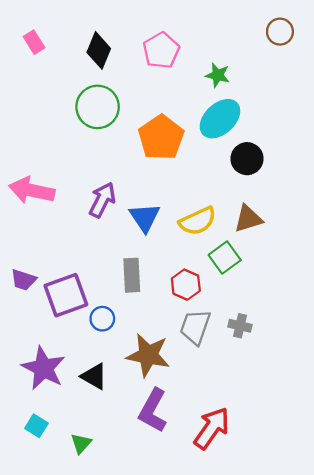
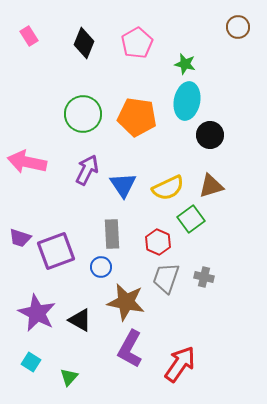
green circle: (98, 107) -> (83, 114), moved
cyan ellipse: (220, 119) -> (187, 101), turned -36
orange pentagon: (161, 137) -> (137, 117), turned -30
blue circle: (102, 319) -> (101, 267), moved

